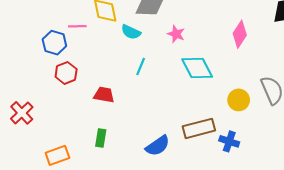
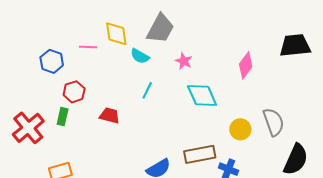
blue hexagon: (54, 43) -> (52, 61), moved
red cross: (22, 113) -> (28, 128), size x1.4
green rectangle: (101, 138) -> (63, 117), moved

